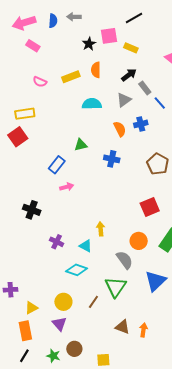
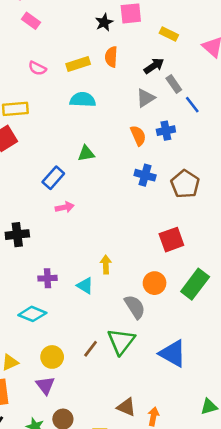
yellow rectangle: (131, 48) -> (169, 34), moved
cyan semicircle: (92, 104) -> (83, 100), moved
blue cross: (112, 159) -> (145, 175), moved
black cross: (32, 210) -> (17, 235), turned -30
purple cross: (57, 242) -> (47, 278), turned -32
cyan diamond: (77, 270) -> (32, 314), moved
blue triangle: (156, 281) -> (173, 353), moved, turned -50
brown line: (93, 302) -> (91, 349), moved
brown triangle: (122, 327) -> (126, 407), moved
orange arrow: (143, 330) -> (153, 416), moved

